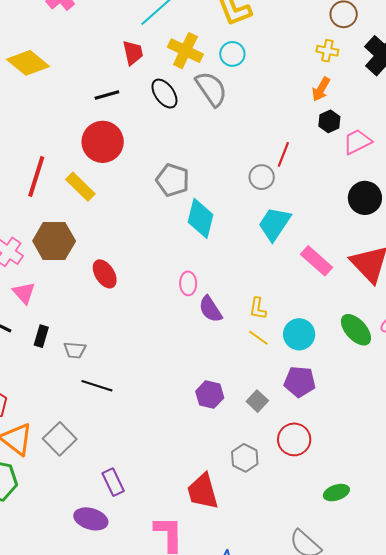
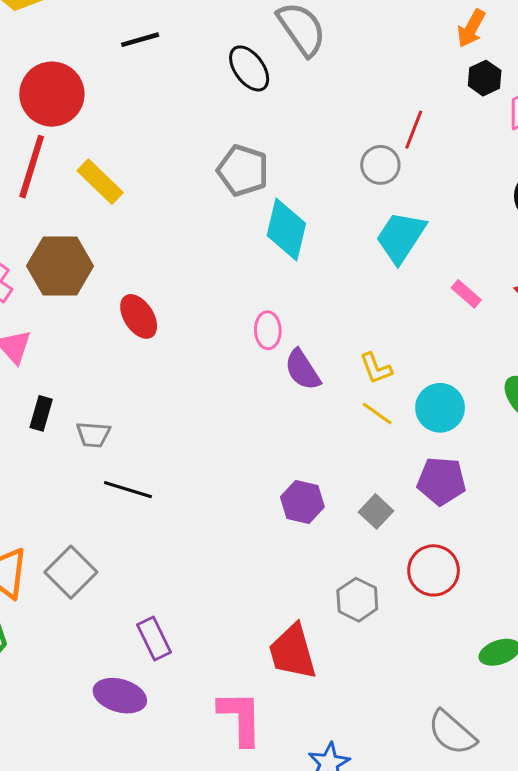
black ellipse: (164, 94) -> (249, 68), moved
red circle: (103, 142) -> (52, 94), moved
pink rectangle: (317, 261) -> (466, 294), size x0.6
yellow L-shape: (258, 308) -> (376, 368), turned -30

